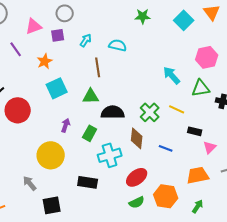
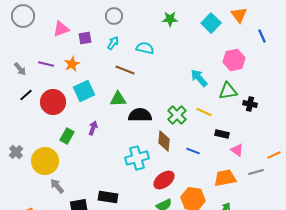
gray circle: (65, 13) -> (114, 16), moved
purple line: (16, 49) -> (46, 64), moved, turned -42
brown line: (98, 67) -> (125, 70), turned -60
red circle: (18, 110) -> (53, 102), moved
green rectangle: (90, 133) -> (67, 136), moved
pink triangle: (210, 147) -> (237, 150), turned -40
yellow circle: (51, 155) -> (45, 161), moved
black rectangle: (88, 182) -> (108, 197), moved

